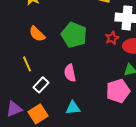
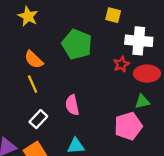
green pentagon: (74, 35) -> (77, 44), moved
yellow line: (27, 64) -> (33, 84), moved

